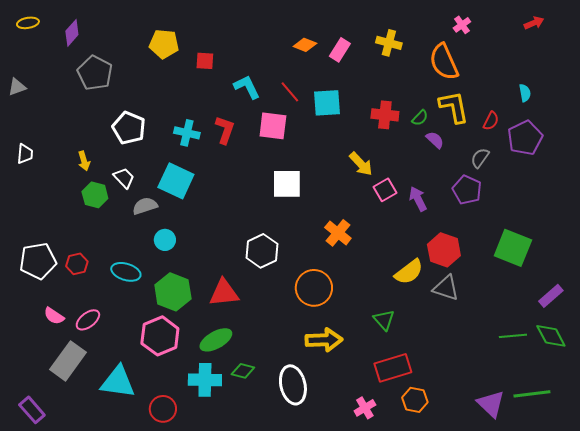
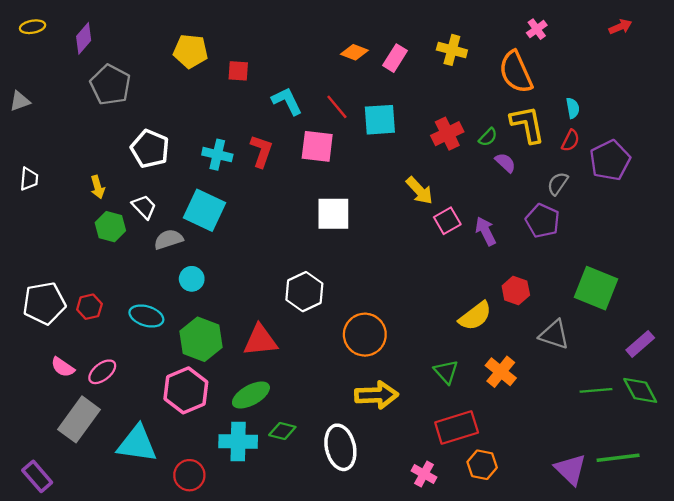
cyan semicircle: (525, 93) -> (573, 108), moved
red cross: (385, 115) -> (447, 134), turned -32
orange cross: (338, 233) -> (501, 372), moved
red hexagon: (444, 250) -> (516, 290), size x0.7
gray triangle: (446, 288) -> (554, 335), moved
pink cross: (365, 408) -> (424, 474), turned -30

